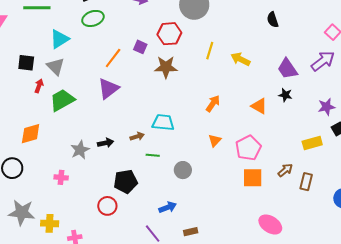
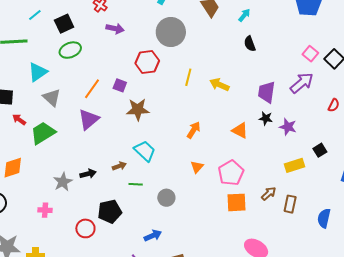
purple square: (140, 47) -> (120, 85), moved
gray triangle: (56, 66) -> (52, 98), moved
brown star: (166, 67) -> (138, 109), moved
purple trapezoid: (287, 69) -> (267, 92), turned 45
red arrow: (39, 86) -> (19, 120), turned -72
purple star: (326, 107) -> (288, 127), moved, turned 30
cyan trapezoid: (163, 122) -> (145, 151), turned 40
red circle: (107, 206) -> (85, 228), moved

